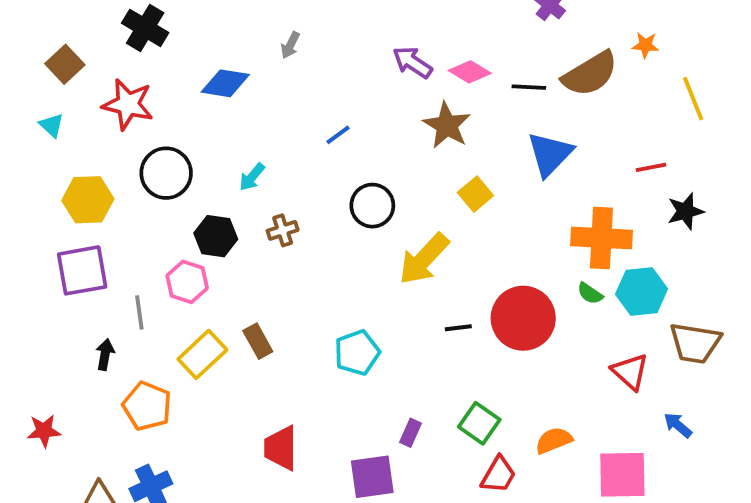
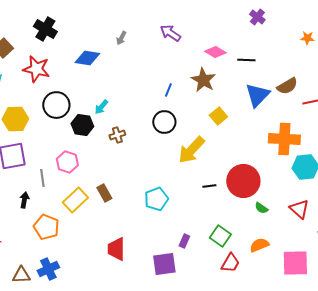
purple arrow: (412, 62) -> (170, 33), moved
brown semicircle: (590, 74) -> (287, 86), moved, size x0.7
blue line: (338, 135) -> (168, 90), moved, turned -32
black hexagon: (216, 236) -> (82, 125), moved
green semicircle: (590, 293) -> (261, 208), moved

